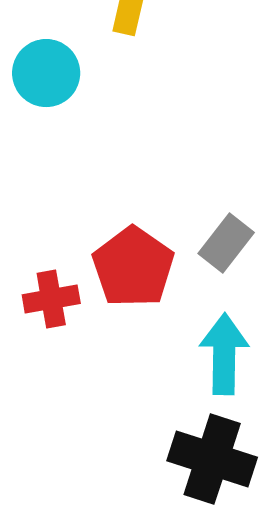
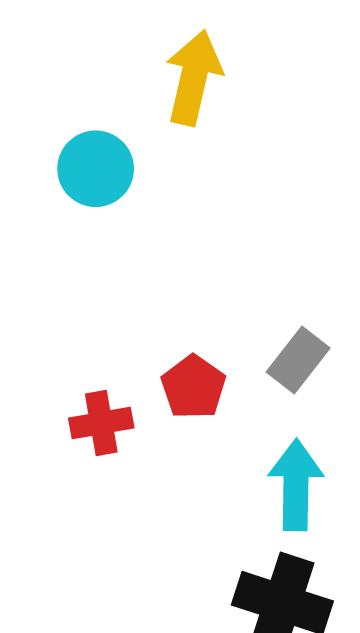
red pentagon: (133, 267) -> (194, 387), size x0.7

